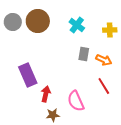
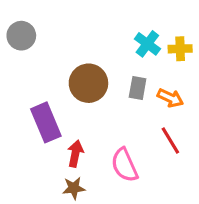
brown circle: (38, 21) -> (88, 83), moved
cyan cross: (77, 25) -> (147, 44), moved
brown star: (53, 115) -> (74, 188), moved

